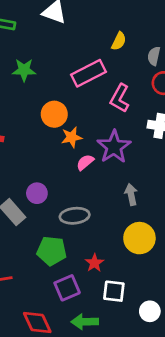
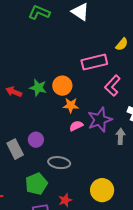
green star: (24, 70) -> (38, 88), moved
gray arrow: (131, 194) -> (120, 136), moved
green pentagon: (52, 251) -> (36, 184), turned 30

